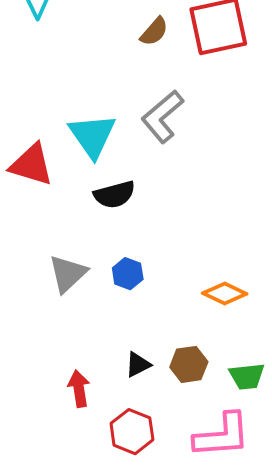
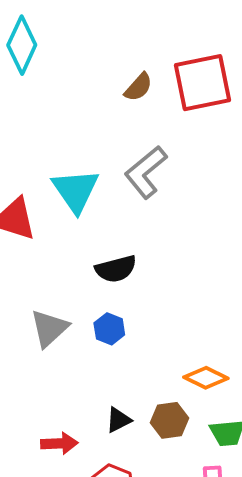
black semicircle: (115, 195) -> (116, 269), moved
orange diamond: (225, 293) -> (206, 378), moved
red arrow: (79, 389) -> (59, 443), turned 96

